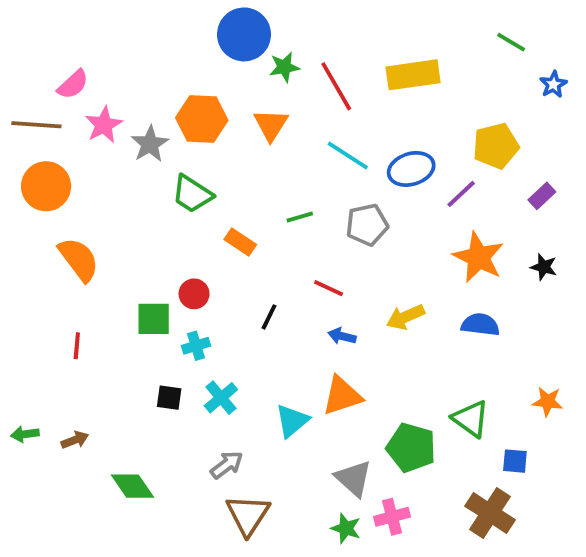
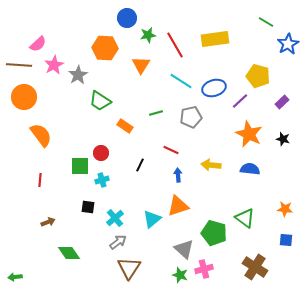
blue circle: (244, 34) -> (127, 18), size x0.7
blue star: (553, 84) -> (288, 44), size x1.5
orange hexagon: (202, 119) -> (105, 48), moved
yellow pentagon: (496, 146) -> (258, 76), turned 30
yellow arrow: (405, 317) -> (211, 165), turned 30
blue arrow: (342, 336) -> (178, 175), turned 72
cyan cross: (221, 398) -> (115, 218), moved
green arrow: (25, 434) -> (15, 277), moved
brown arrow: (75, 440) -> (48, 222), moved
blue square: (515, 461) -> (286, 240), moved

